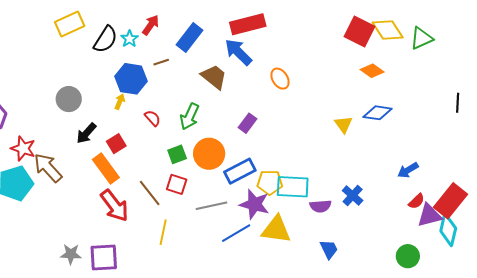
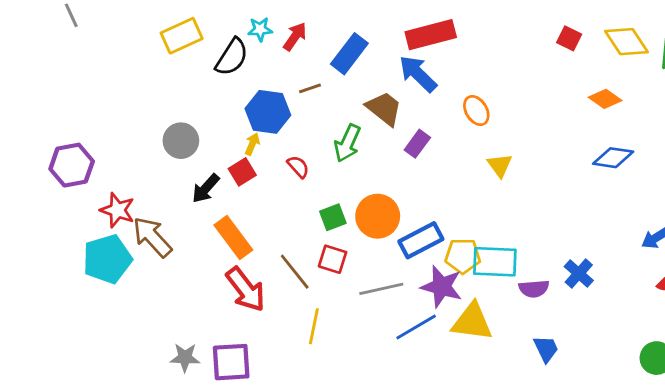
red square: (360, 32) -> (569, 38), moved, size x0.6
cyan star: (129, 39) -> (260, 29), moved, turned 30
green arrow: (190, 117) -> (347, 143), moved
purple rectangle: (247, 123) -> (417, 144), moved
yellow triangle: (343, 124) -> (500, 165), moved
red square: (116, 144) -> (242, 172), moved

